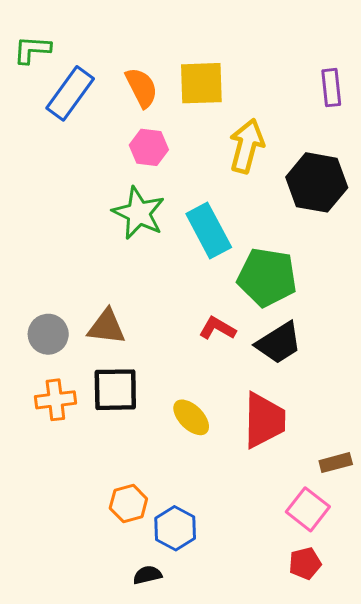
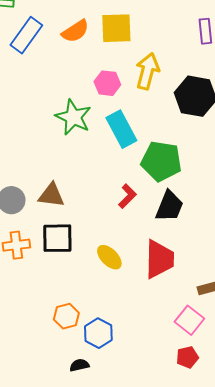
orange semicircle: (142, 88) -> (75, 31), turned 84
pink hexagon: (149, 147) -> (107, 83), moved
red L-shape: (217, 328) -> (127, 196), turned 105
black trapezoid: (279, 343) -> (169, 206), turned -36

